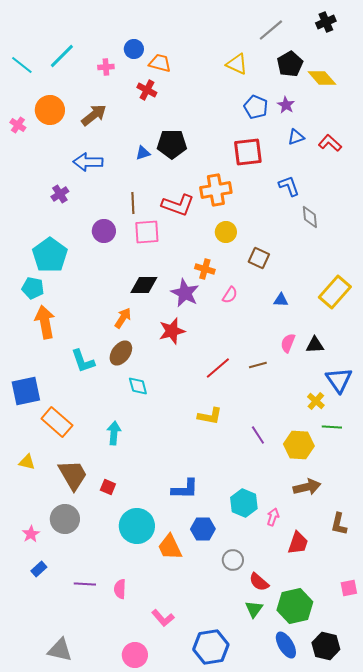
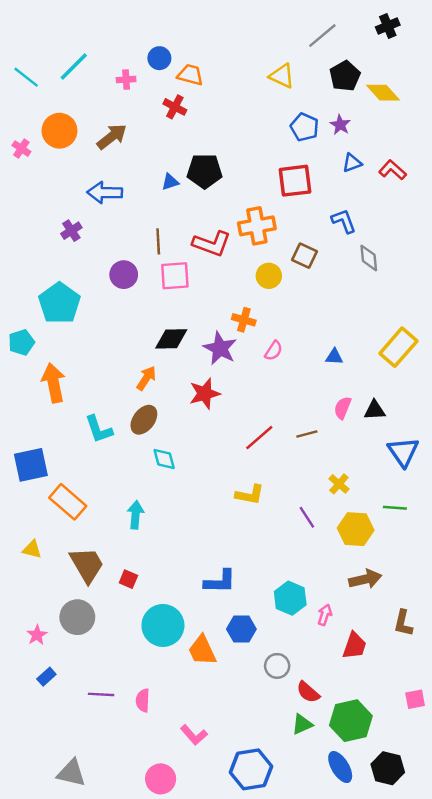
brown square: (259, 258) -> (304, 256), moved
cyan pentagon: (33, 288) -> (21, 342), moved, turned -30
yellow cross: (316, 401) -> (339, 484), moved
green triangle: (254, 609) -> (302, 724), turned 30

